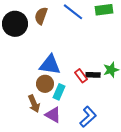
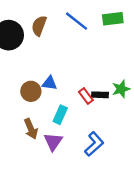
blue triangle: (50, 65) -> (50, 83), size x0.6
brown circle: (45, 84) -> (31, 91), moved
purple triangle: (53, 115) -> (53, 142), turned 36

